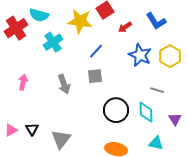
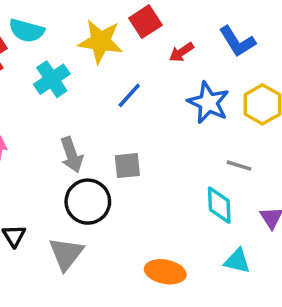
gray square: (95, 76) -> (127, 166), moved
black circle: (116, 110) -> (88, 202), moved

